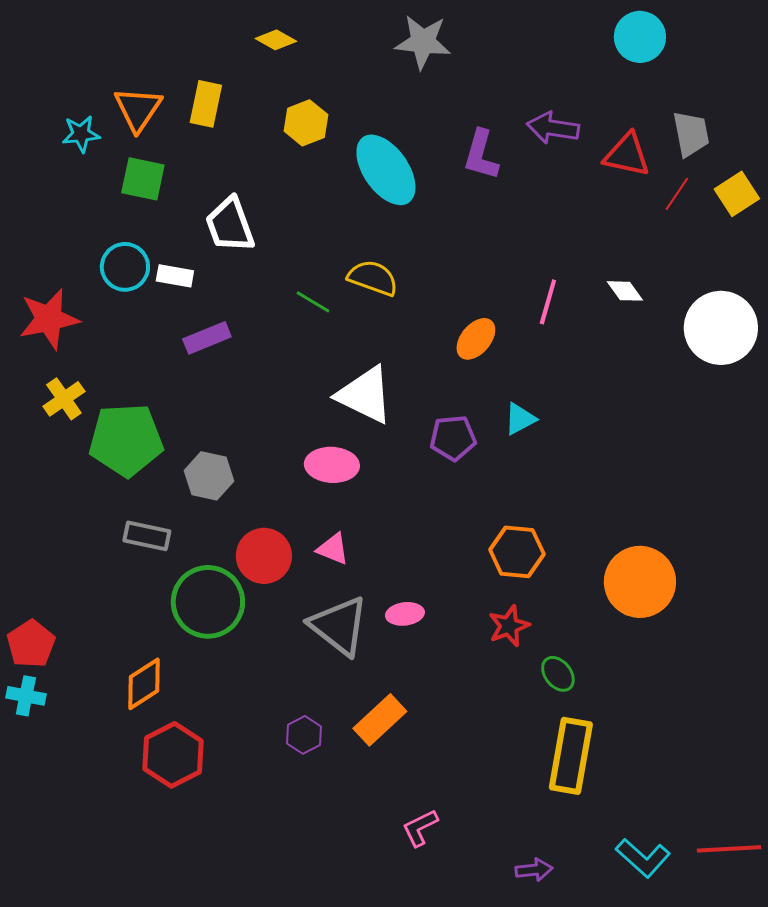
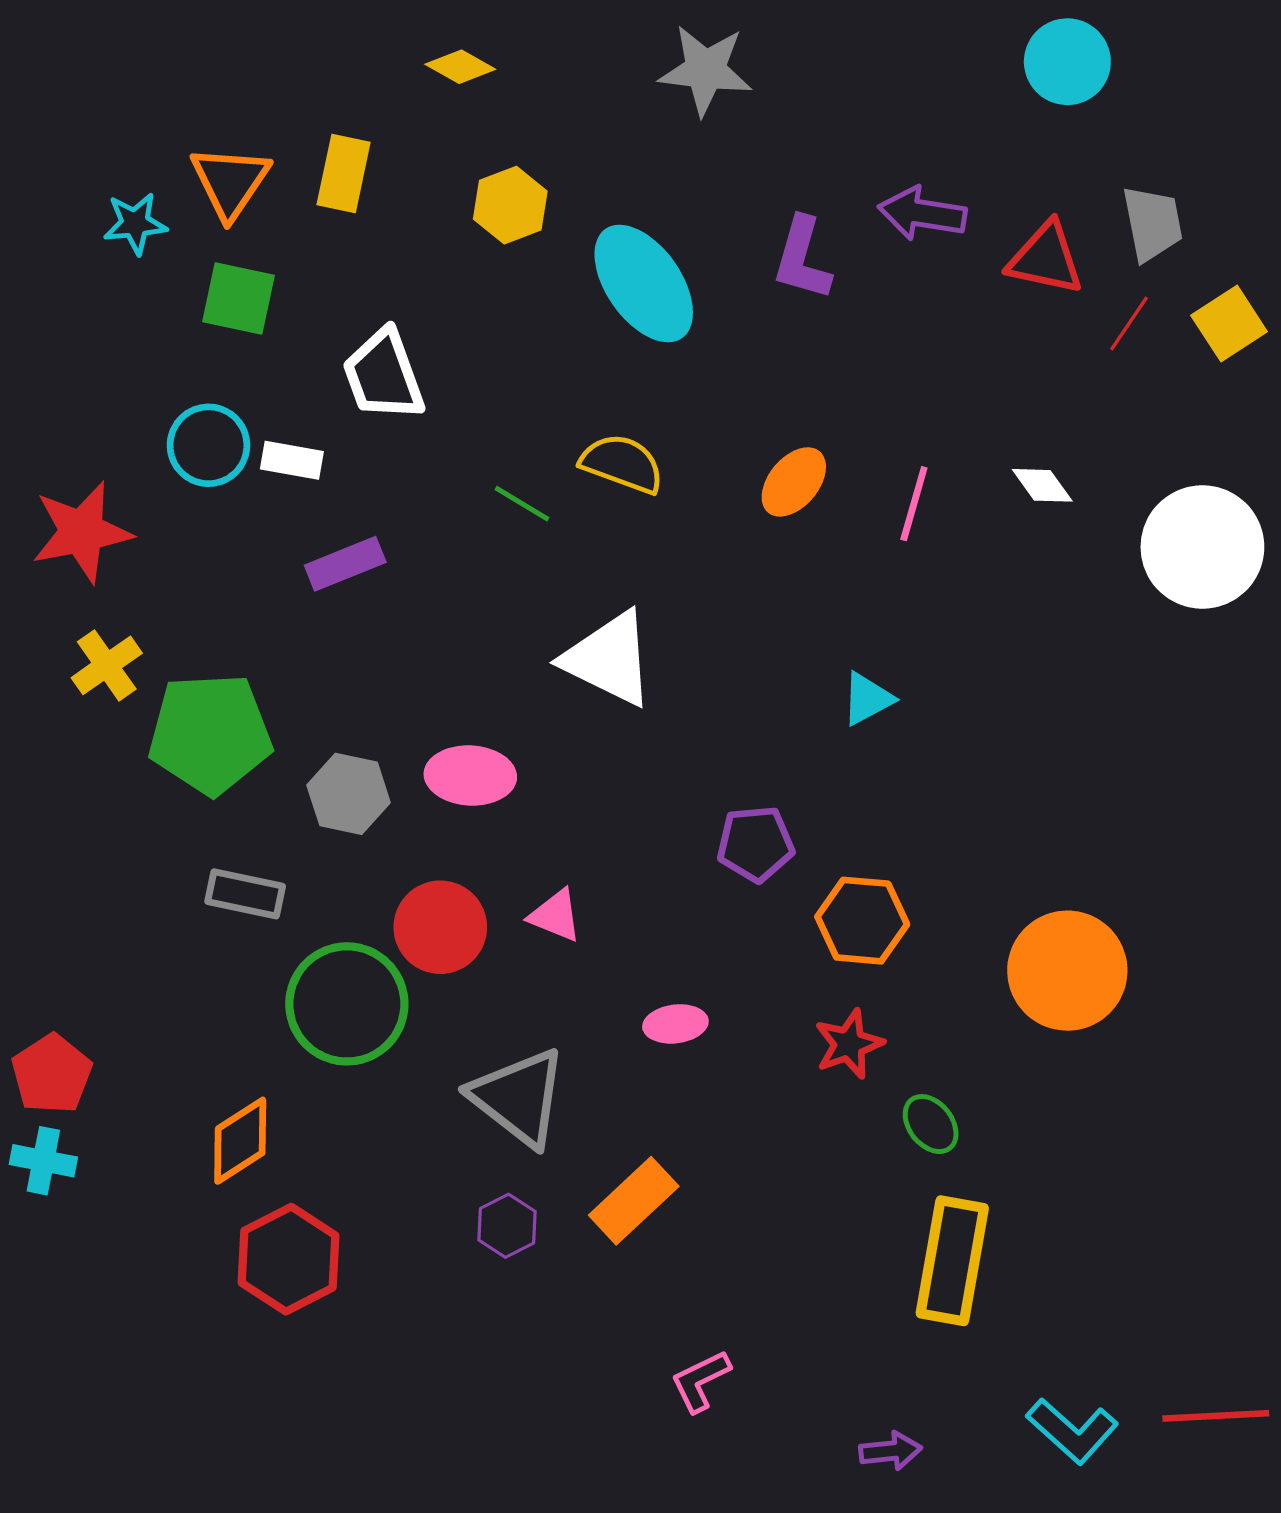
orange ellipse: (476, 339) -> (794, 482), moved
purple pentagon: (453, 438) -> (755, 844), moved
pink ellipse: (332, 465) -> (470, 775), moved
gray triangle: (339, 626) -> (519, 1097), moved

